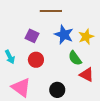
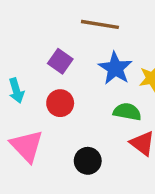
green semicircle: (75, 58) -> (127, 112), turned 126

